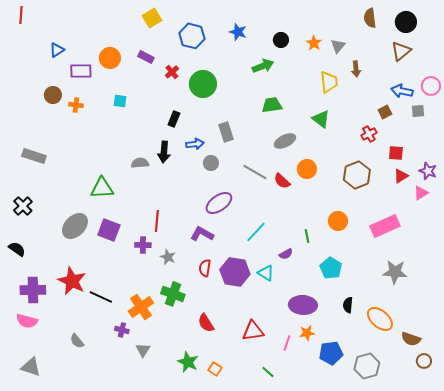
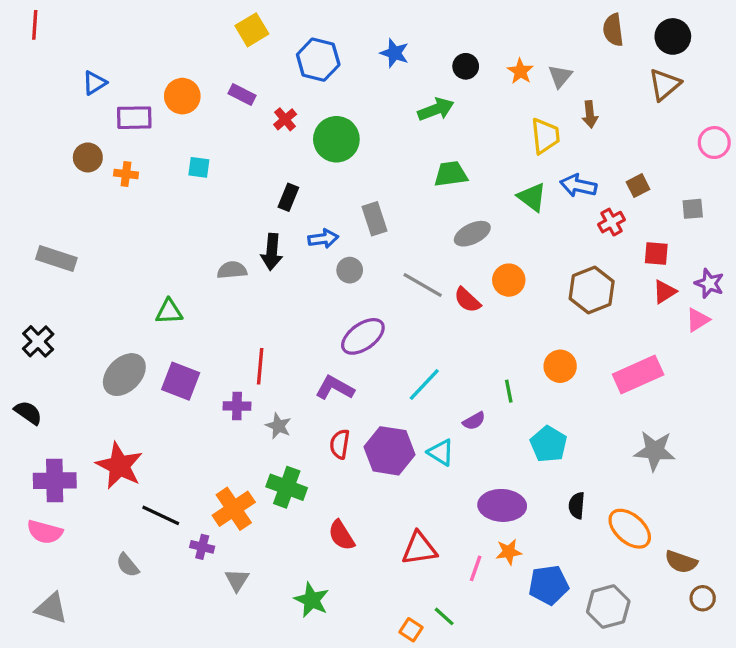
blue arrow: (402, 91) -> (578, 186), moved
gray square: (418, 111) -> (693, 209), moved
green triangle: (102, 188) -> (169, 312), size x0.7
black line: (101, 297) -> (161, 515), moved
orange square: (215, 369) -> (411, 630), moved

